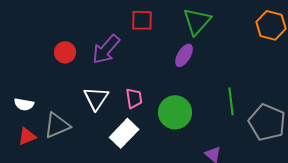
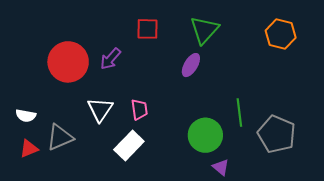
purple arrow: (106, 49) -> (110, 59), size x0.7
red circle: (65, 52) -> (68, 62), size x1.8
green circle: (175, 112) -> (205, 135), moved

